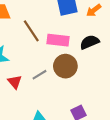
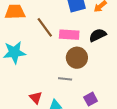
gray line: (40, 75) -> (65, 79), moved, turned 40
red triangle: (15, 82) -> (36, 98), moved

